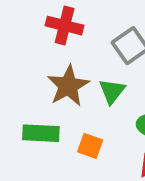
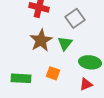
green rectangle: (41, 133) -> (21, 78), moved

